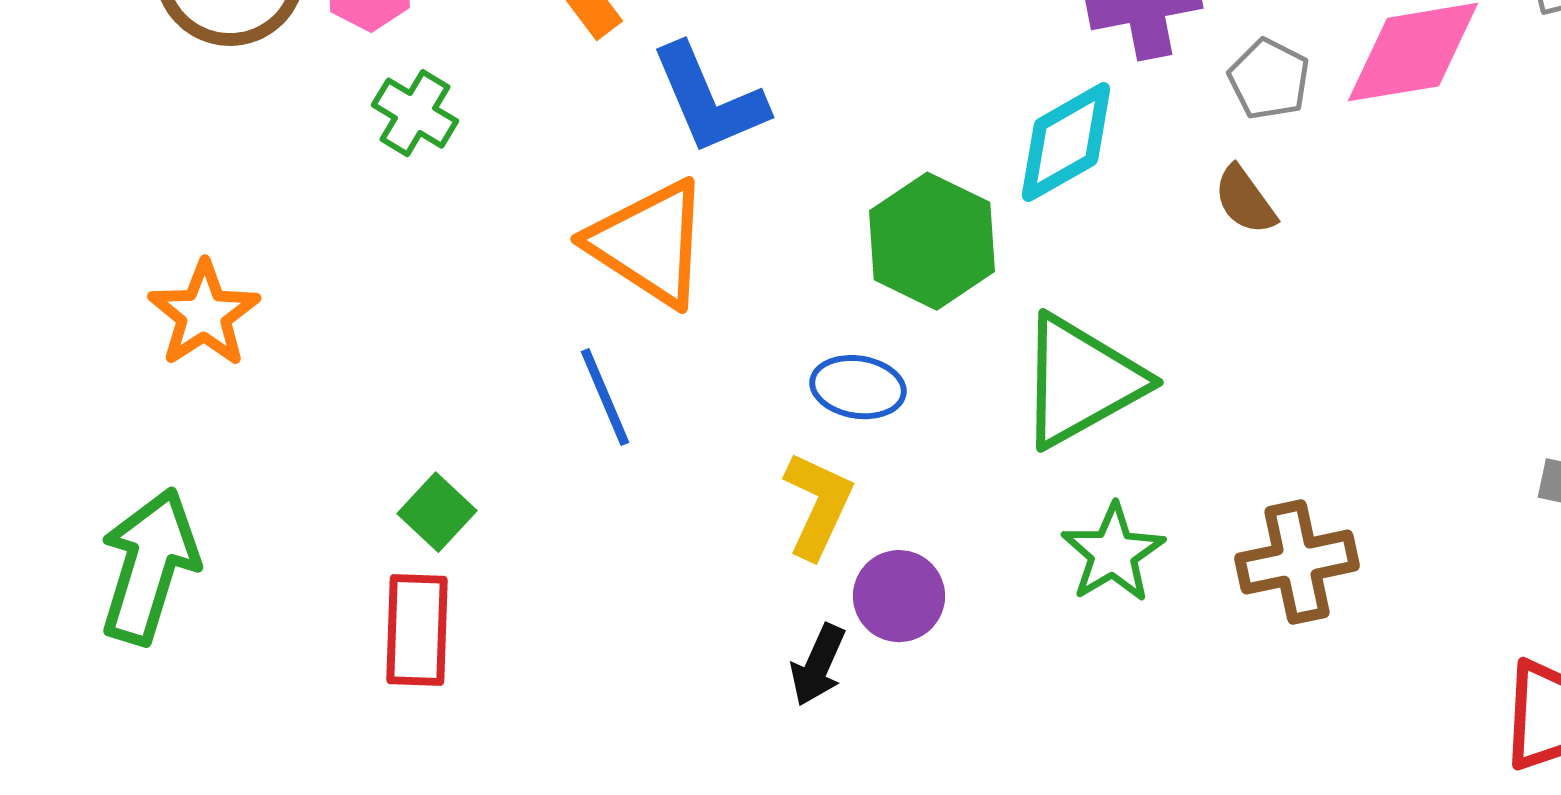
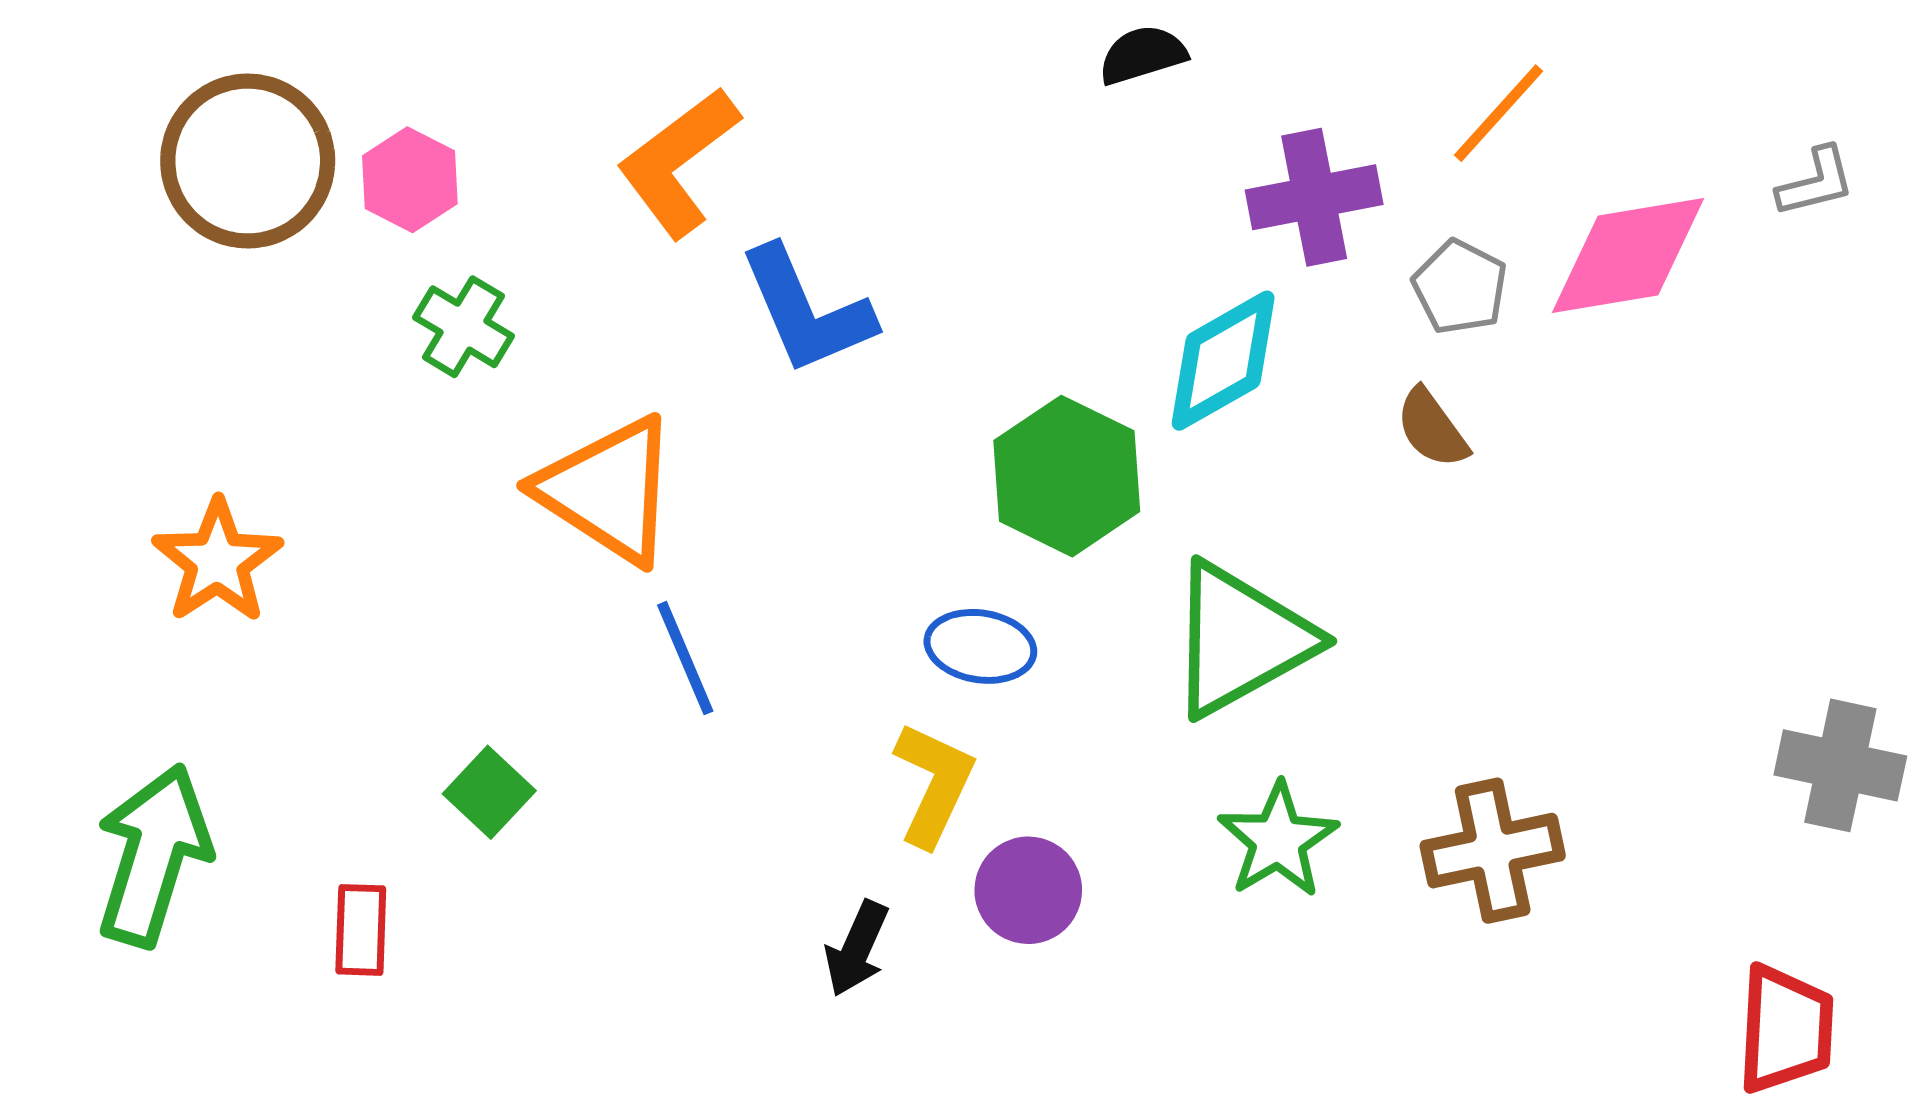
orange triangle: (649, 243) -> (608, 490), moved
red rectangle: (417, 630) -> (361, 930), moved, size x0.7
black arrow: (818, 665) -> (857, 949), moved

